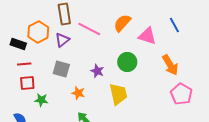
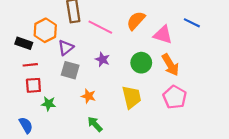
blue line: (174, 25) -> (192, 23), turned -35
purple triangle: (62, 40) -> (66, 48), moved
orange arrow: (170, 65) -> (170, 65), moved
purple star: (97, 71) -> (102, 59), moved
pink pentagon: (181, 94) -> (175, 97), moved

